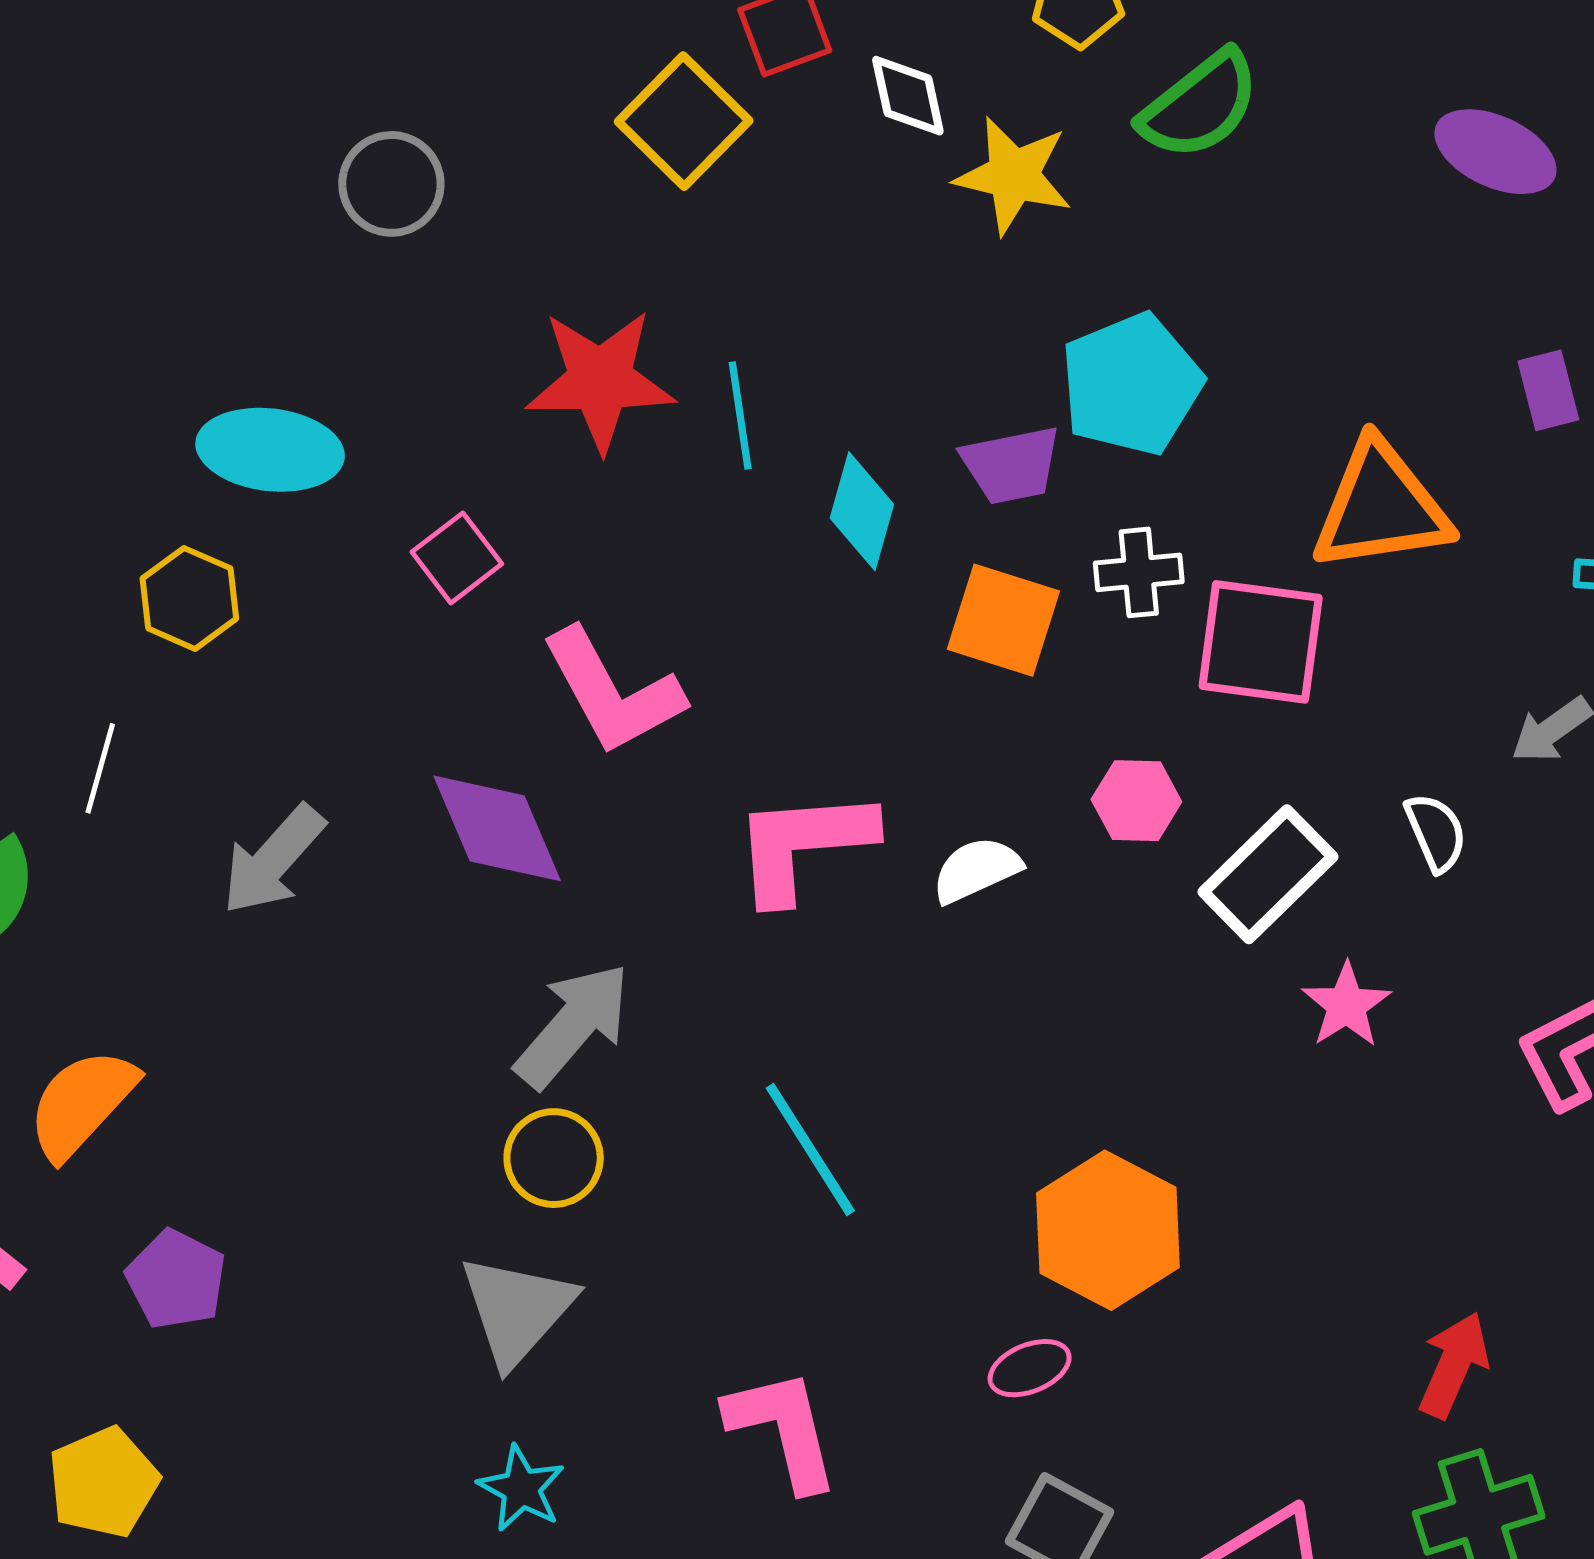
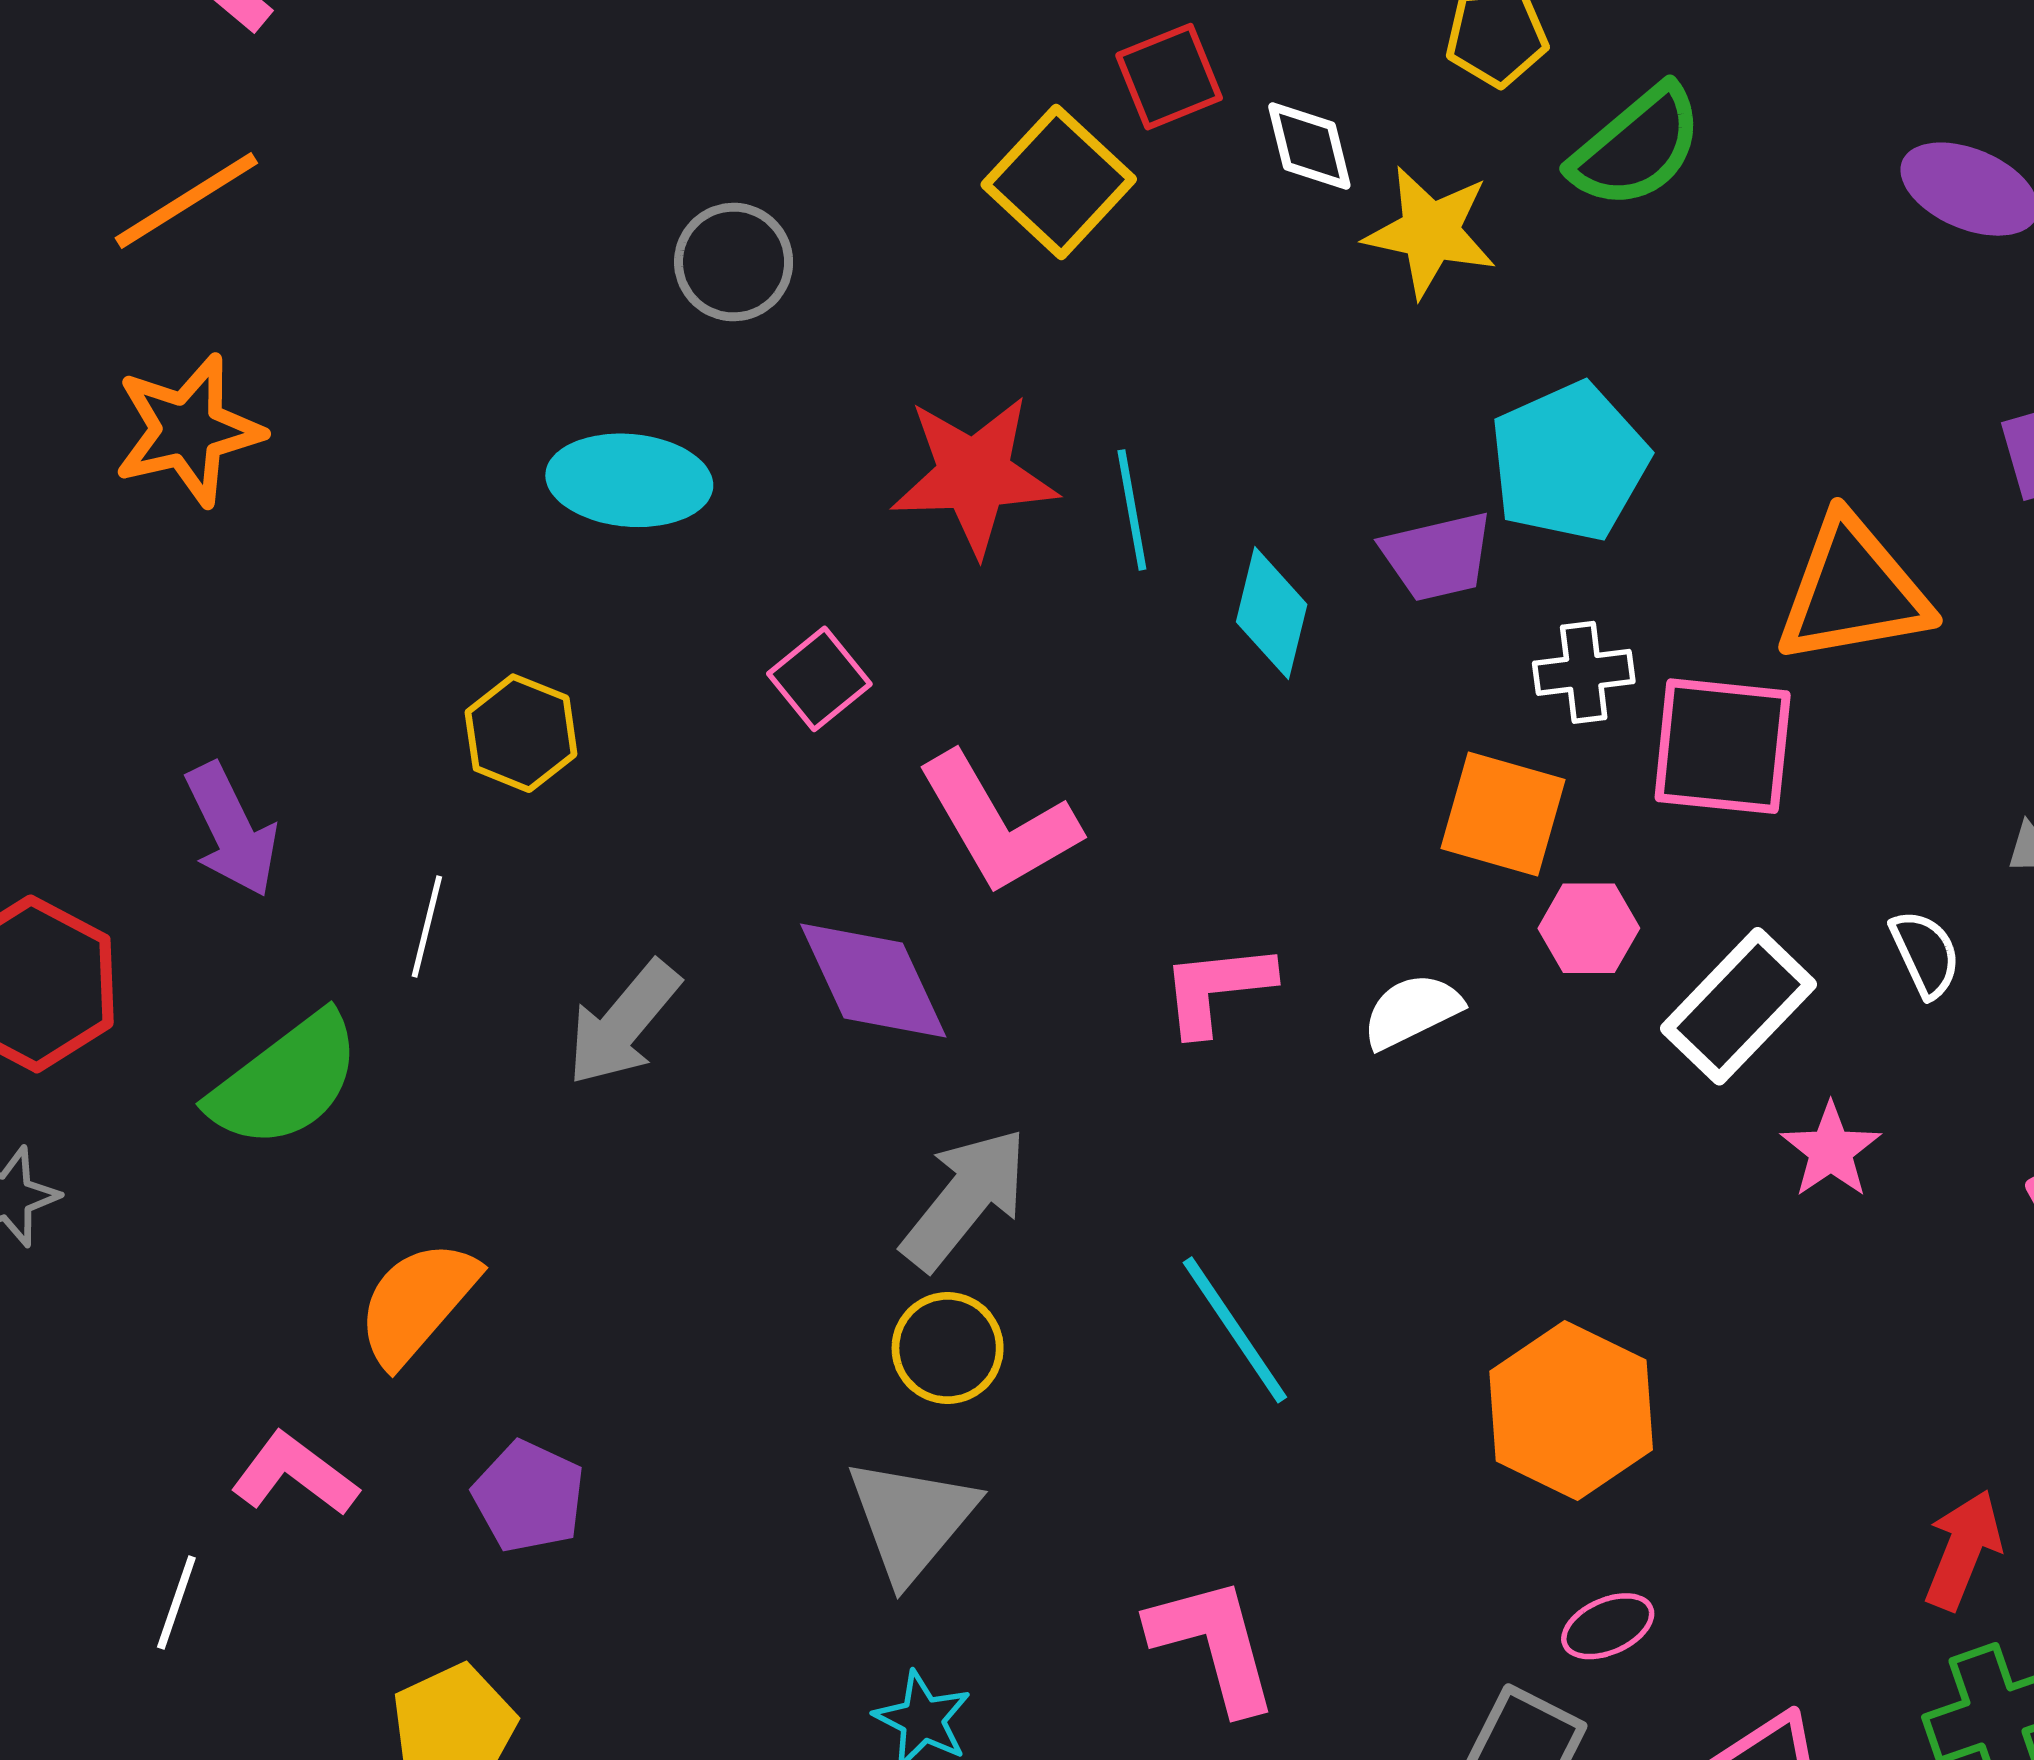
cyan ellipse: (270, 450) -> (629, 480), moved
orange square: (1003, 620) -> (1503, 814), moved
pink L-shape: (803, 845) -> (1217, 989), size x0.7
pink ellipse: (1030, 1368) -> (1608, 1626), moved

